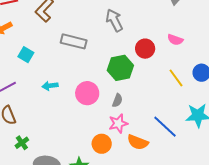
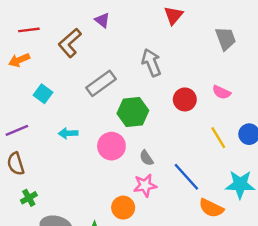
gray rectangle: (74, 41) -> (101, 83), turned -55
green hexagon: (120, 68) -> (133, 112), moved
gray semicircle: (117, 100) -> (146, 158), turned 120
blue line: (165, 127) -> (186, 177), moved
orange semicircle: (138, 142) -> (211, 208), moved

